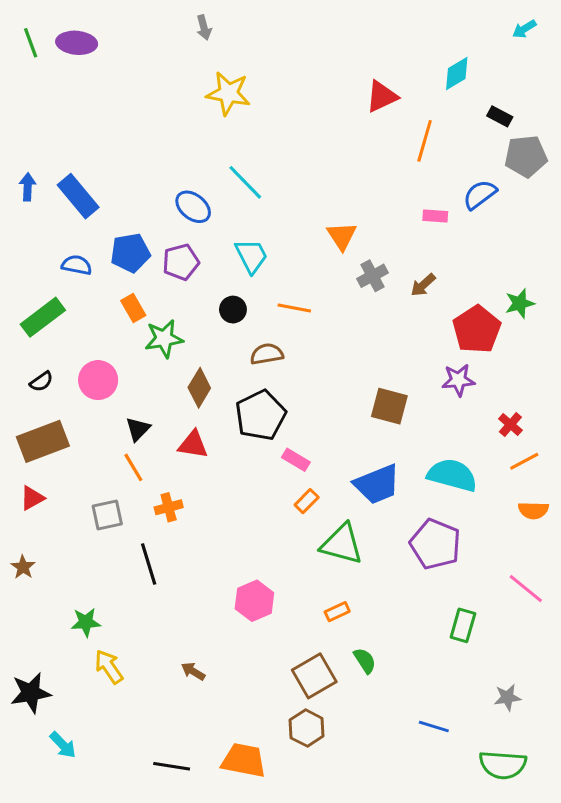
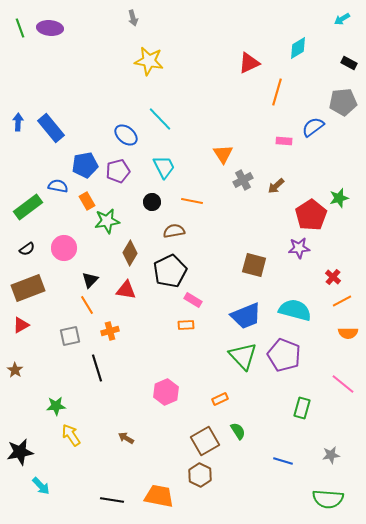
black rectangle: (500, 116) -> (349, 63), moved
blue semicircle: (77, 265) -> (58, 186), moved
orange rectangle: (307, 501) -> (186, 325), moved, turned 42
green triangle: (342, 544) -> (243, 356), moved, turned 32
blue line: (434, 726) -> (283, 461), moved

